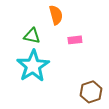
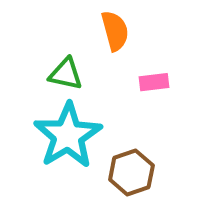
brown hexagon: (91, 92) -> (131, 172), moved

